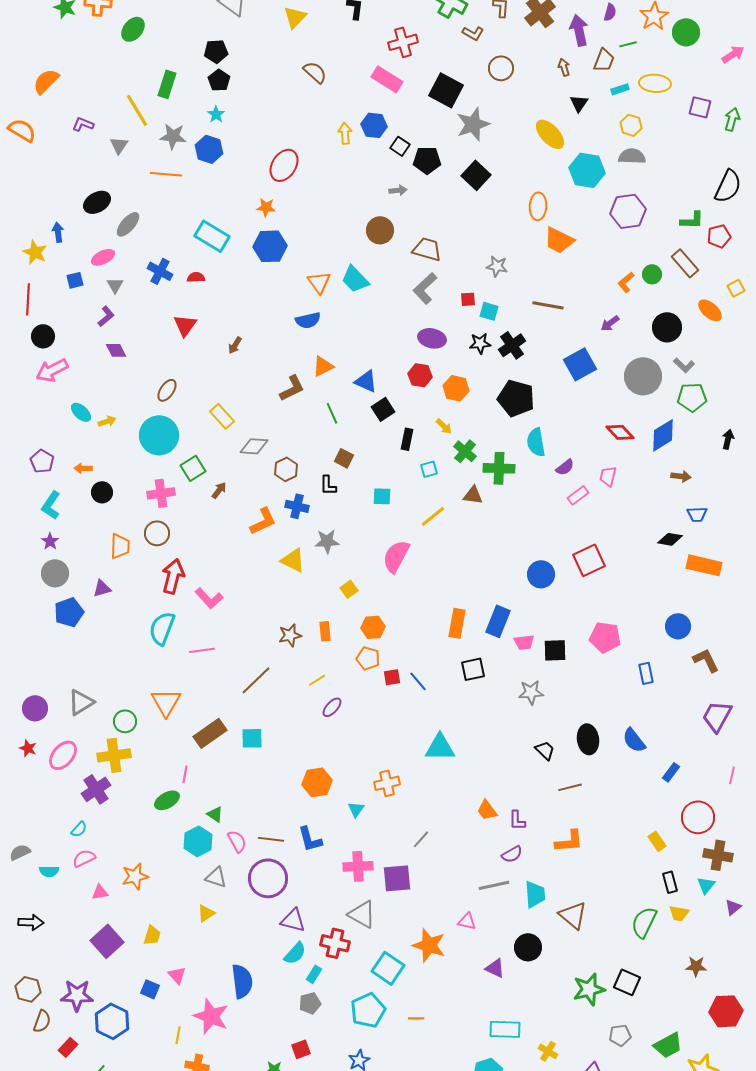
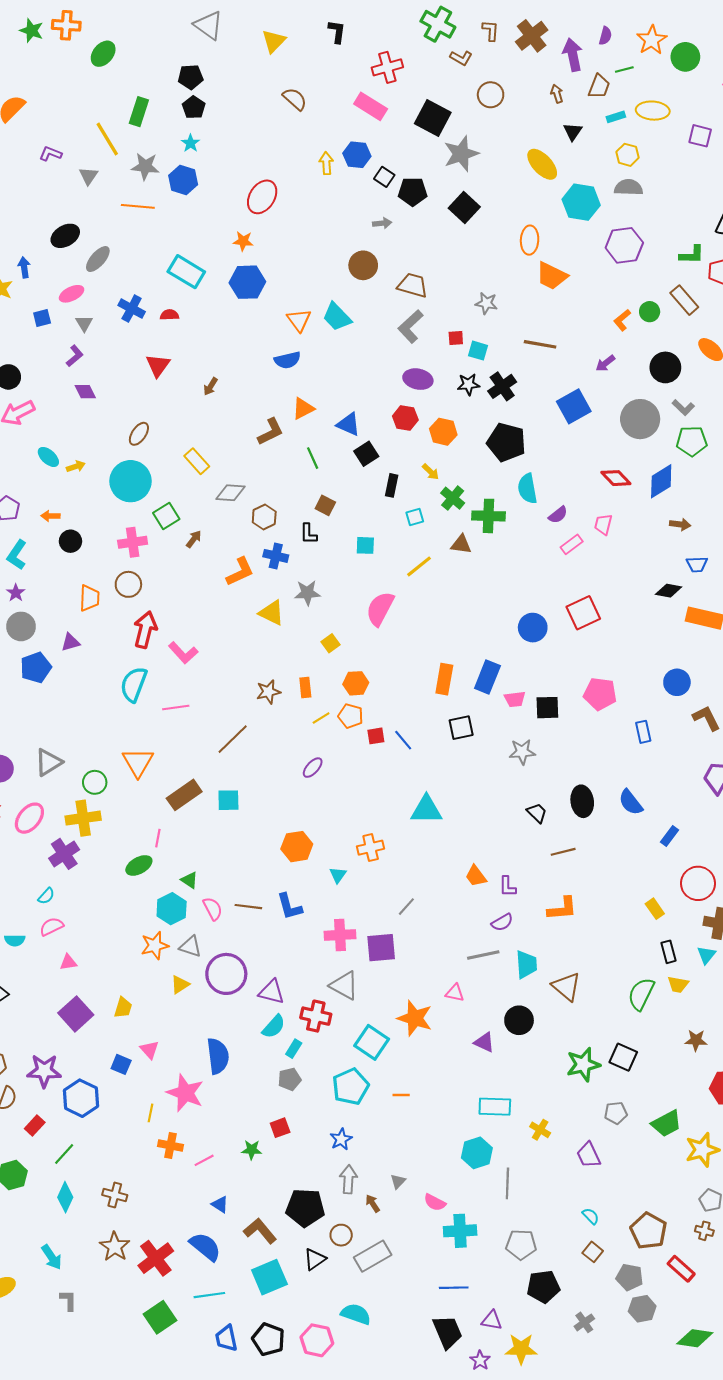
yellow line: (317, 680) -> (321, 718), moved
orange star: (135, 876) -> (155, 946), moved
purple circle: (268, 878) -> (226, 974), moved

